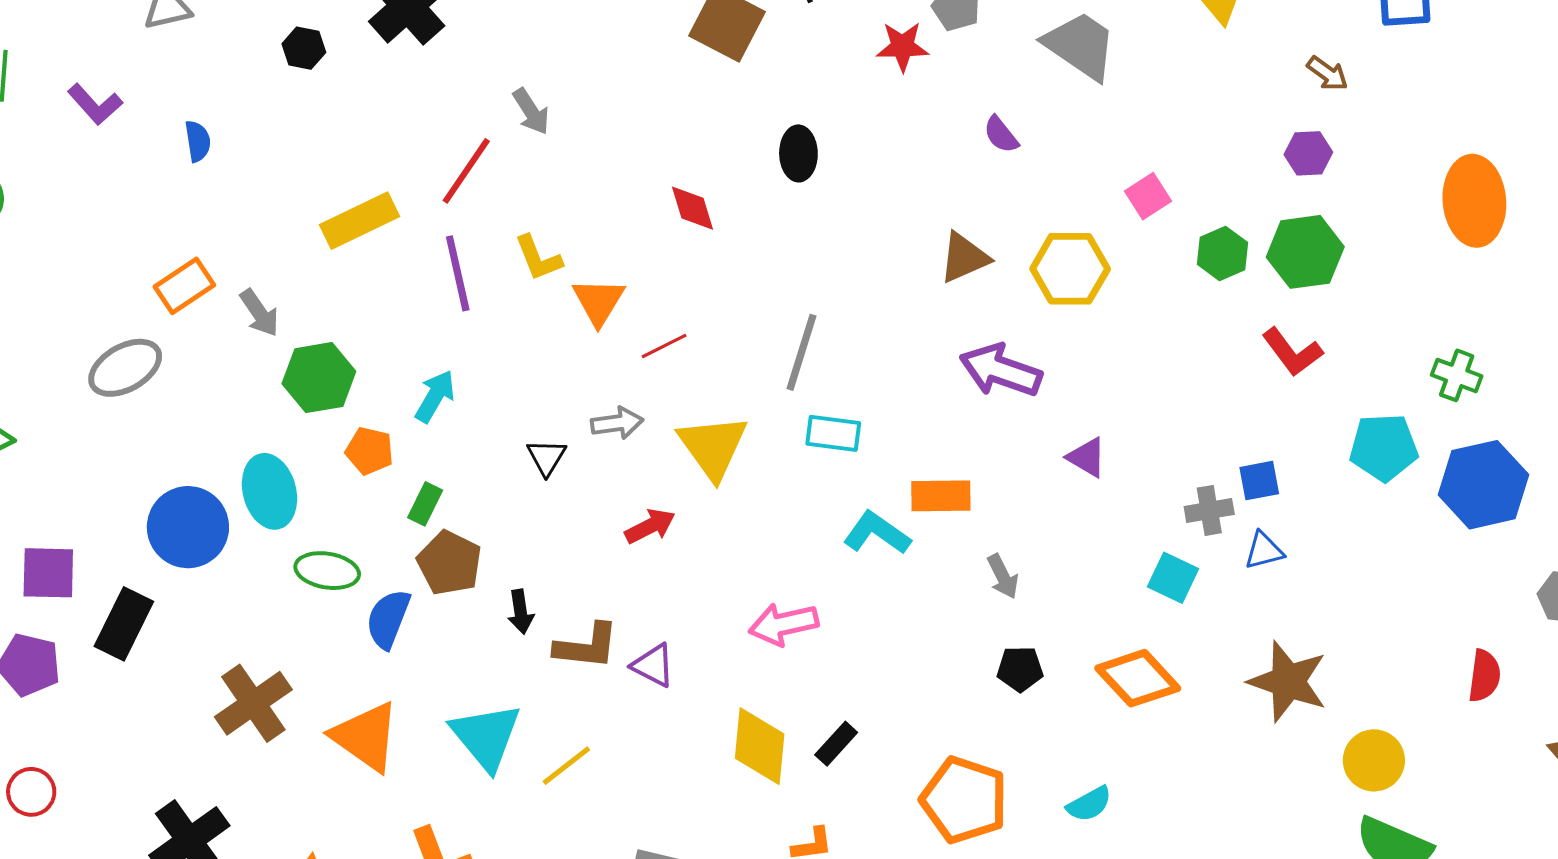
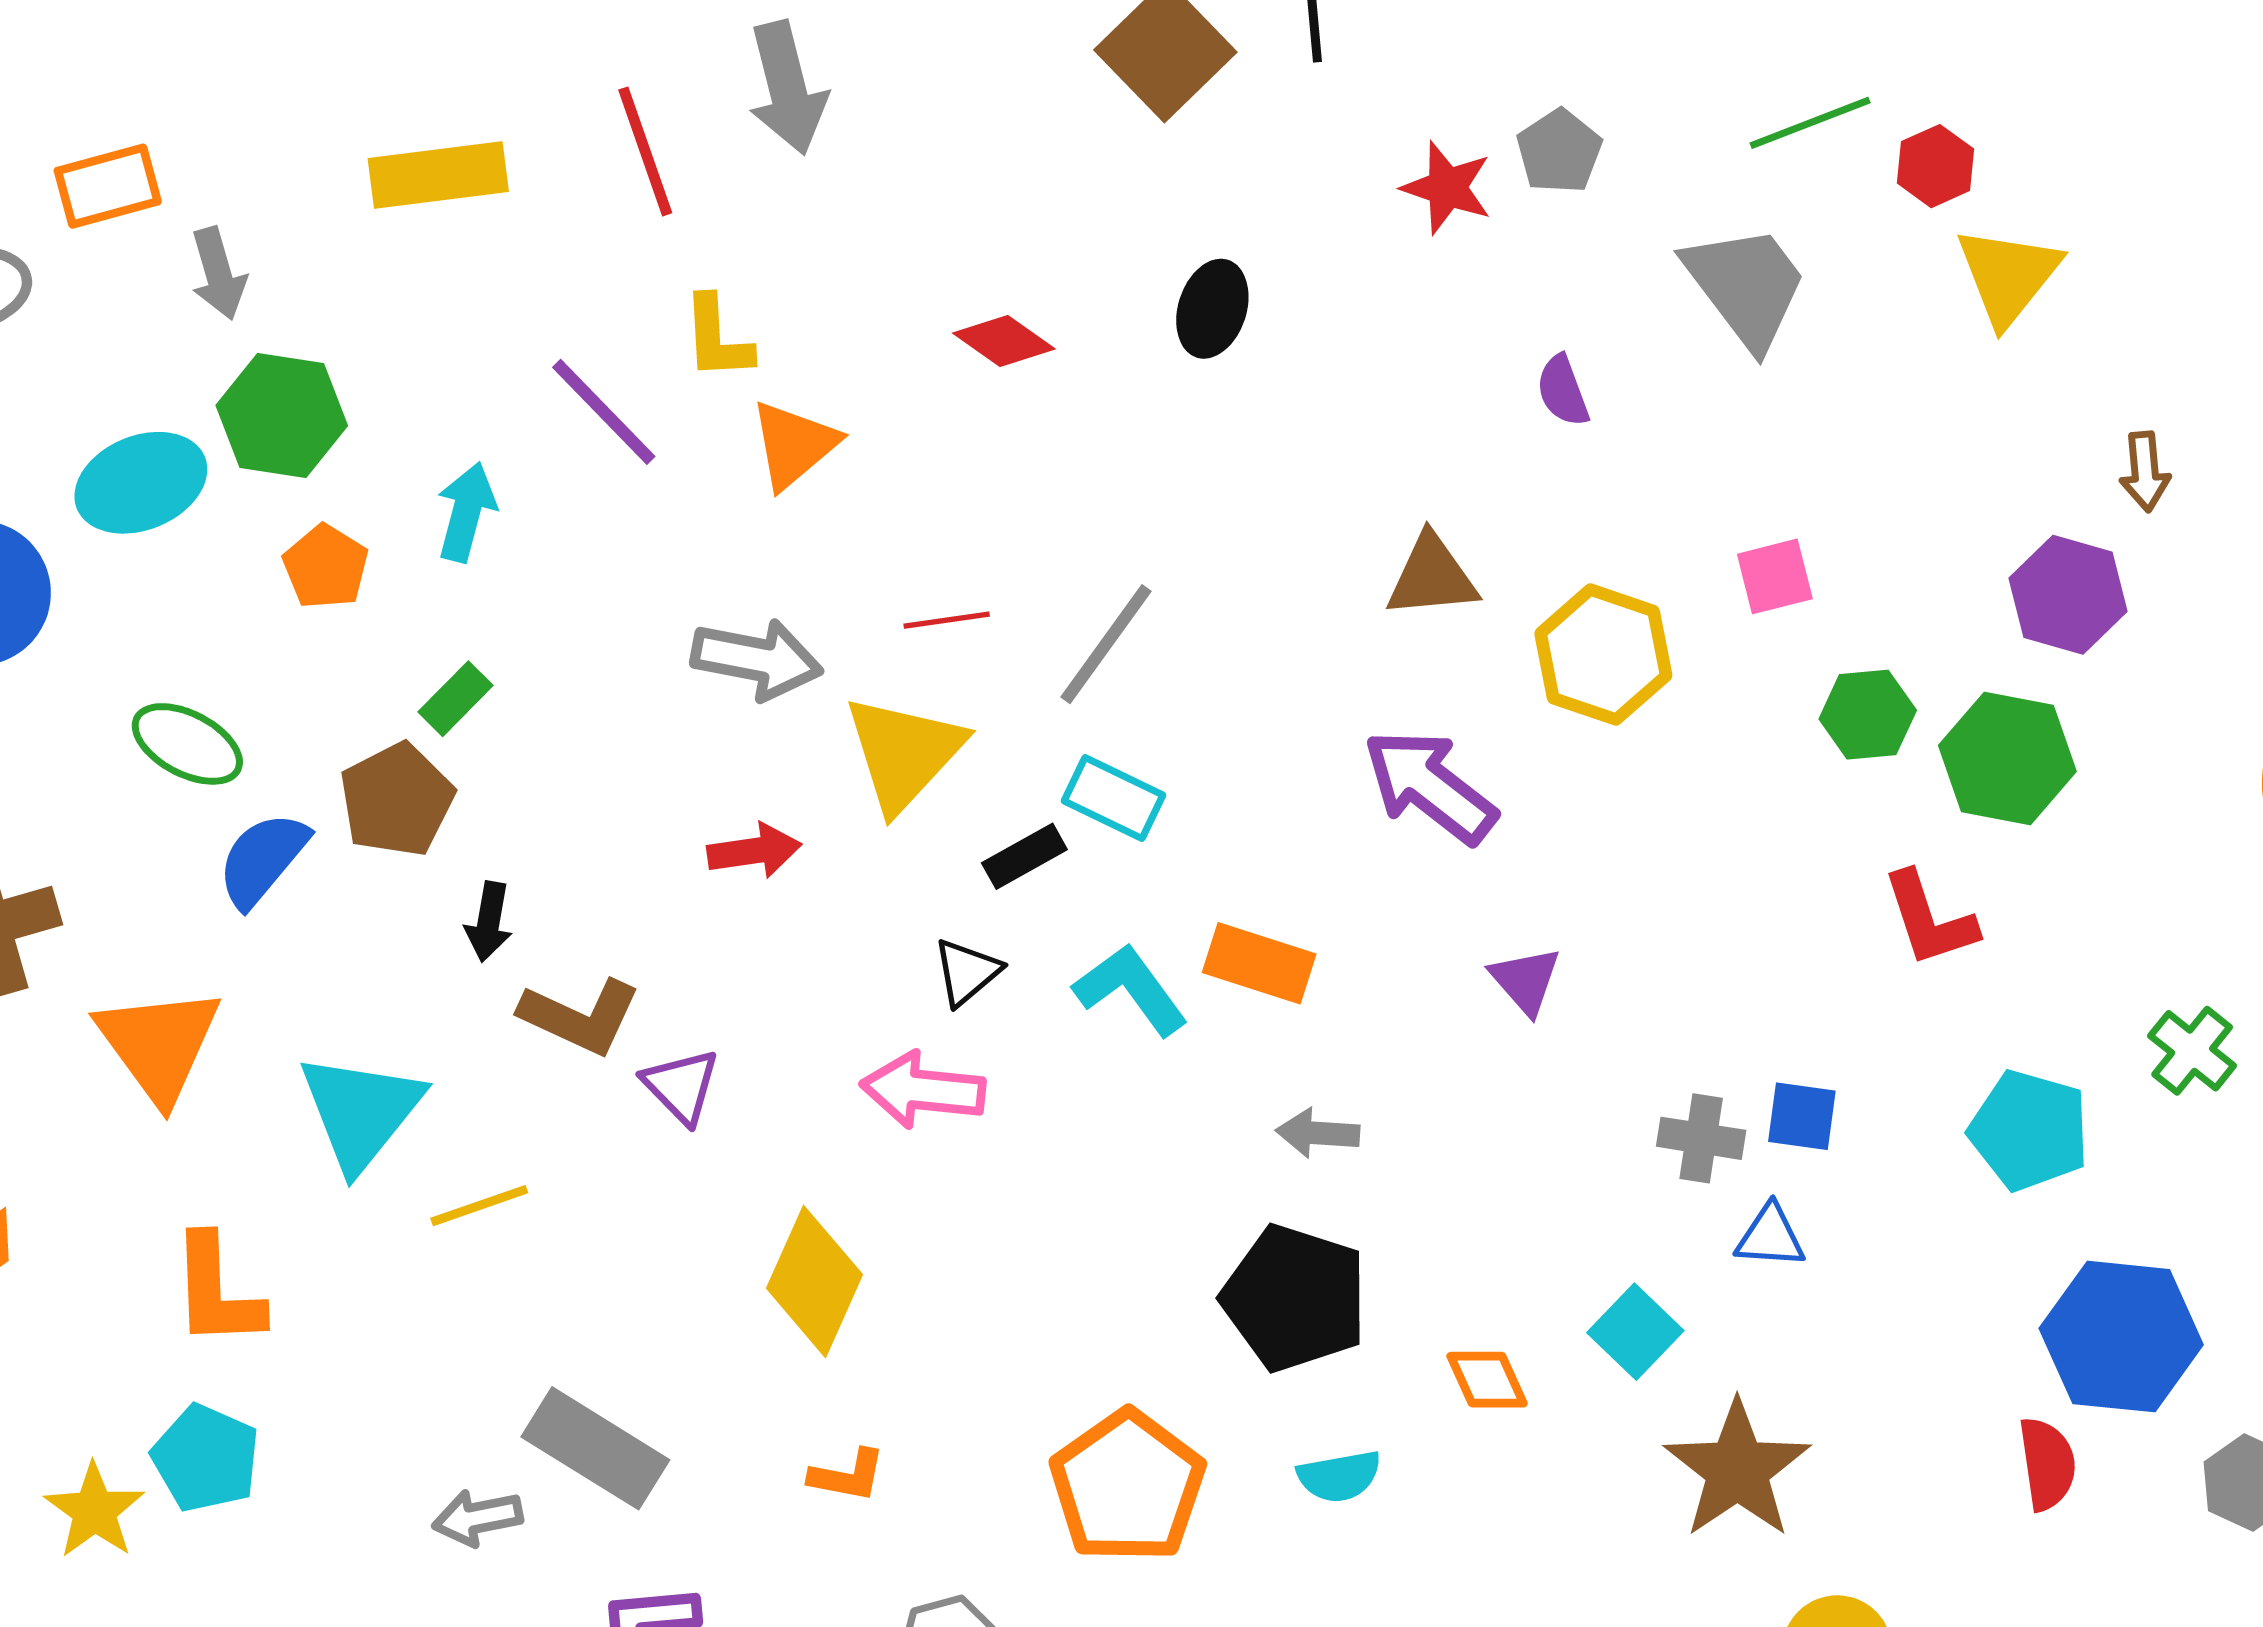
brown arrow: (1327, 74) -> (2145, 472), turned 30
gray arrow: (531, 111) -> (787, 88), size x1.5
purple hexagon: (1308, 153) -> (2068, 595), size x1.4
red line: (466, 171) -> (645, 151), turned -72
red diamond: (693, 208) -> (1004, 341), turned -56
purple line: (458, 273) -> (604, 412), moved, turned -50
red line: (664, 346) -> (947, 620), moved
cyan arrow: (435, 396) -> (466, 512), turned -34
gray arrow: (617, 423) -> (757, 659), size x1.4
black triangle: (546, 457) -> (967, 972), moved
blue hexagon: (1483, 485) -> (2121, 1337), moved
cyan ellipse: (269, 491) -> (141, 483), moved, turned 64
green rectangle: (425, 504) -> (455, 699), moved
gray arrow: (1003, 576) -> (1318, 1133), turned 102
cyan square: (1173, 578) -> (1635, 1332), moved
black pentagon: (1020, 669) -> (1295, 1298), size x1.8
red semicircle: (1484, 676) -> (2047, 1464), moved, turned -34
orange diamond: (1138, 678) -> (1487, 1380), size x0.6
black rectangle: (836, 744) -> (1024, 856), moved
cyan semicircle: (1089, 804) -> (1339, 1476), moved

